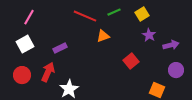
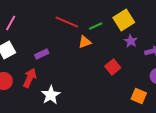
green line: (114, 12) -> (96, 26), moved
yellow square: (142, 14) -> (124, 20), size x1.5

